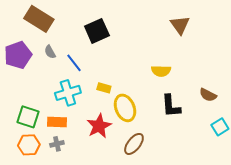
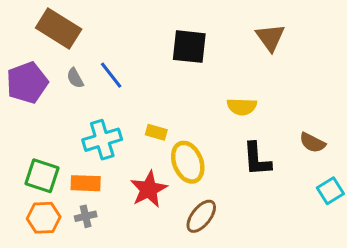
black square: (97, 31) -> (189, 47), moved, turned 30
blue line: (74, 63) -> (111, 75), moved

